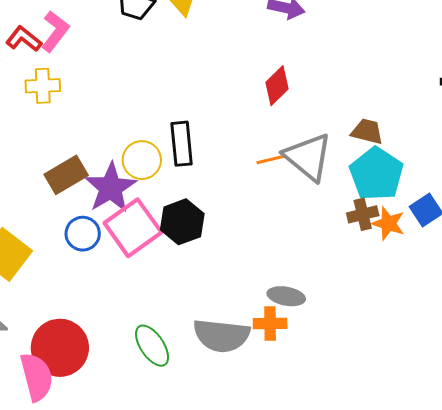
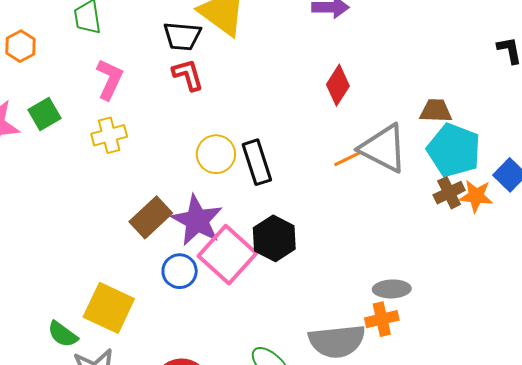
red L-shape: (24, 39) -> (188, 75), moved, turned 48
yellow circle: (142, 160) -> (216, 154), moved

